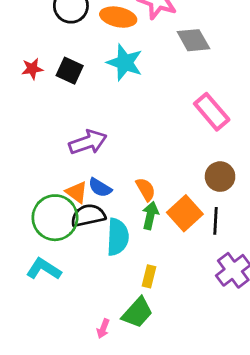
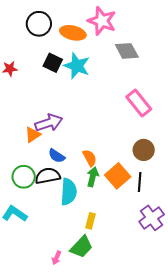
black square: (70, 71) -> (53, 63), moved
orange triangle: (77, 192) -> (33, 135), moved, turned 48
green circle: (55, 218) -> (24, 177), size x0.7

